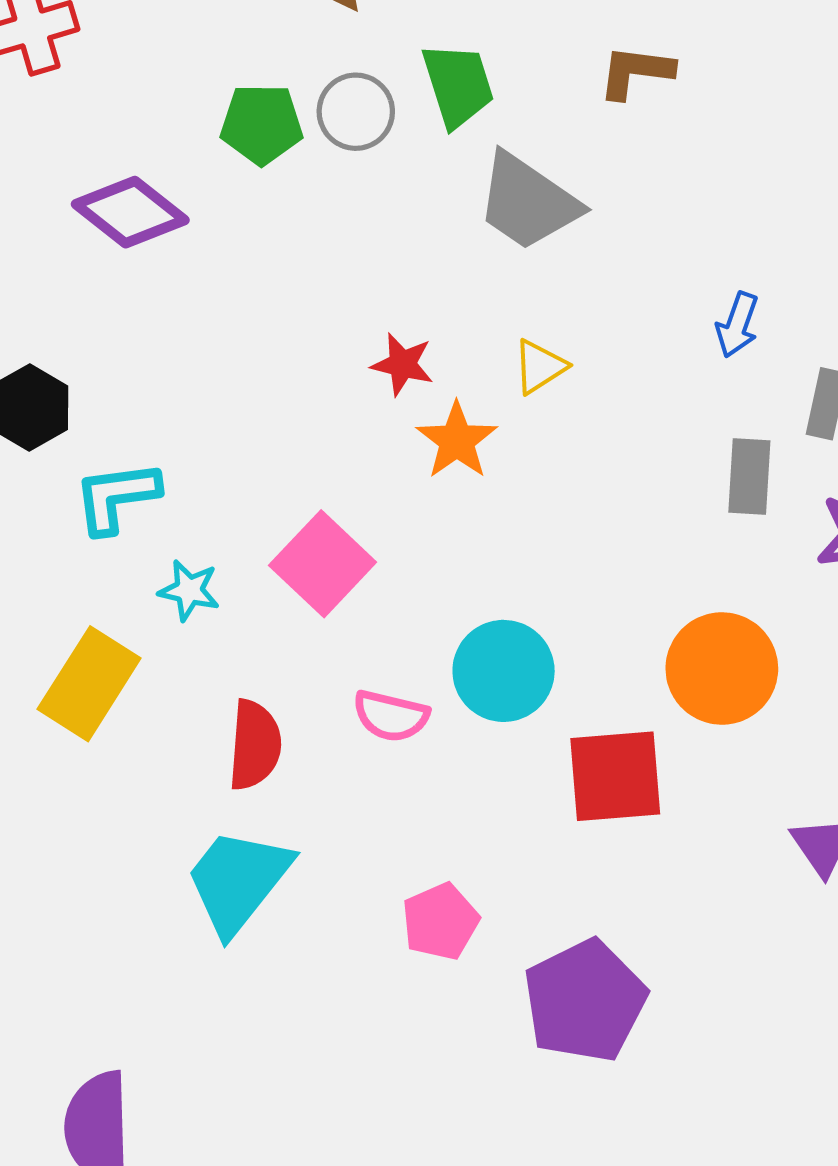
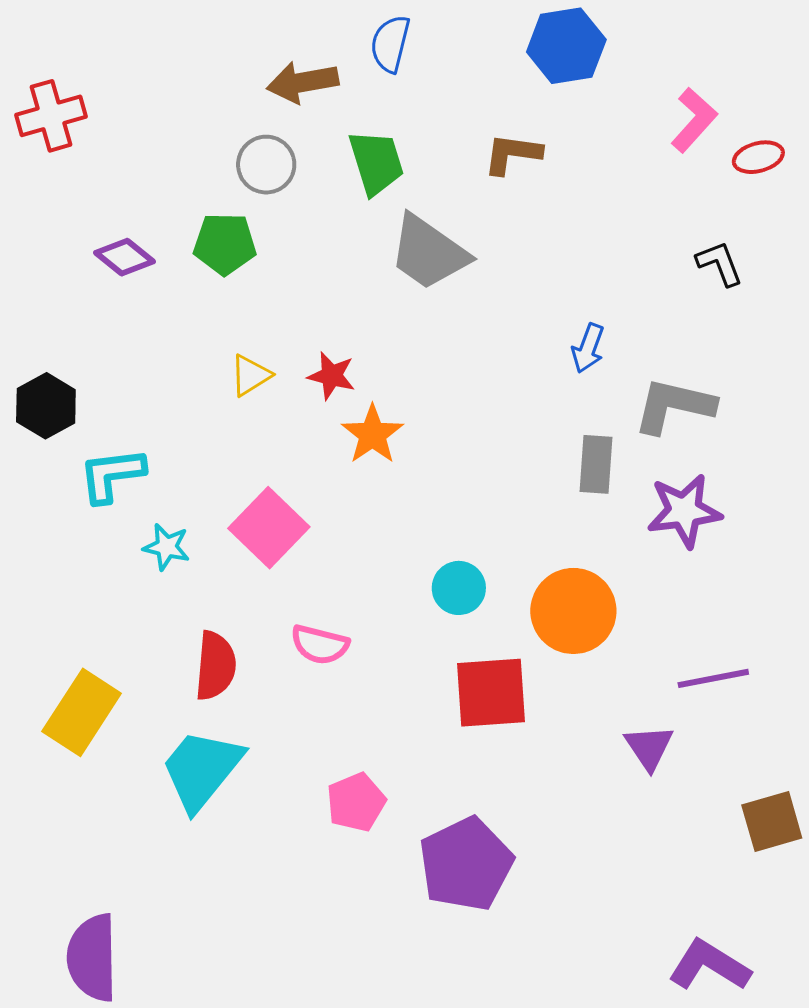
gray circle: (356, 112) -> (266, 165), moved
green pentagon: (262, 124) -> (225, 244), moved
purple diamond: (130, 212) -> (125, 257), size x0.7
yellow triangle: (540, 367) -> (250, 375), moved
cyan circle: (504, 671) -> (459, 588), moved, size x0.7
yellow rectangle: (89, 684) -> (82, 712), moved

